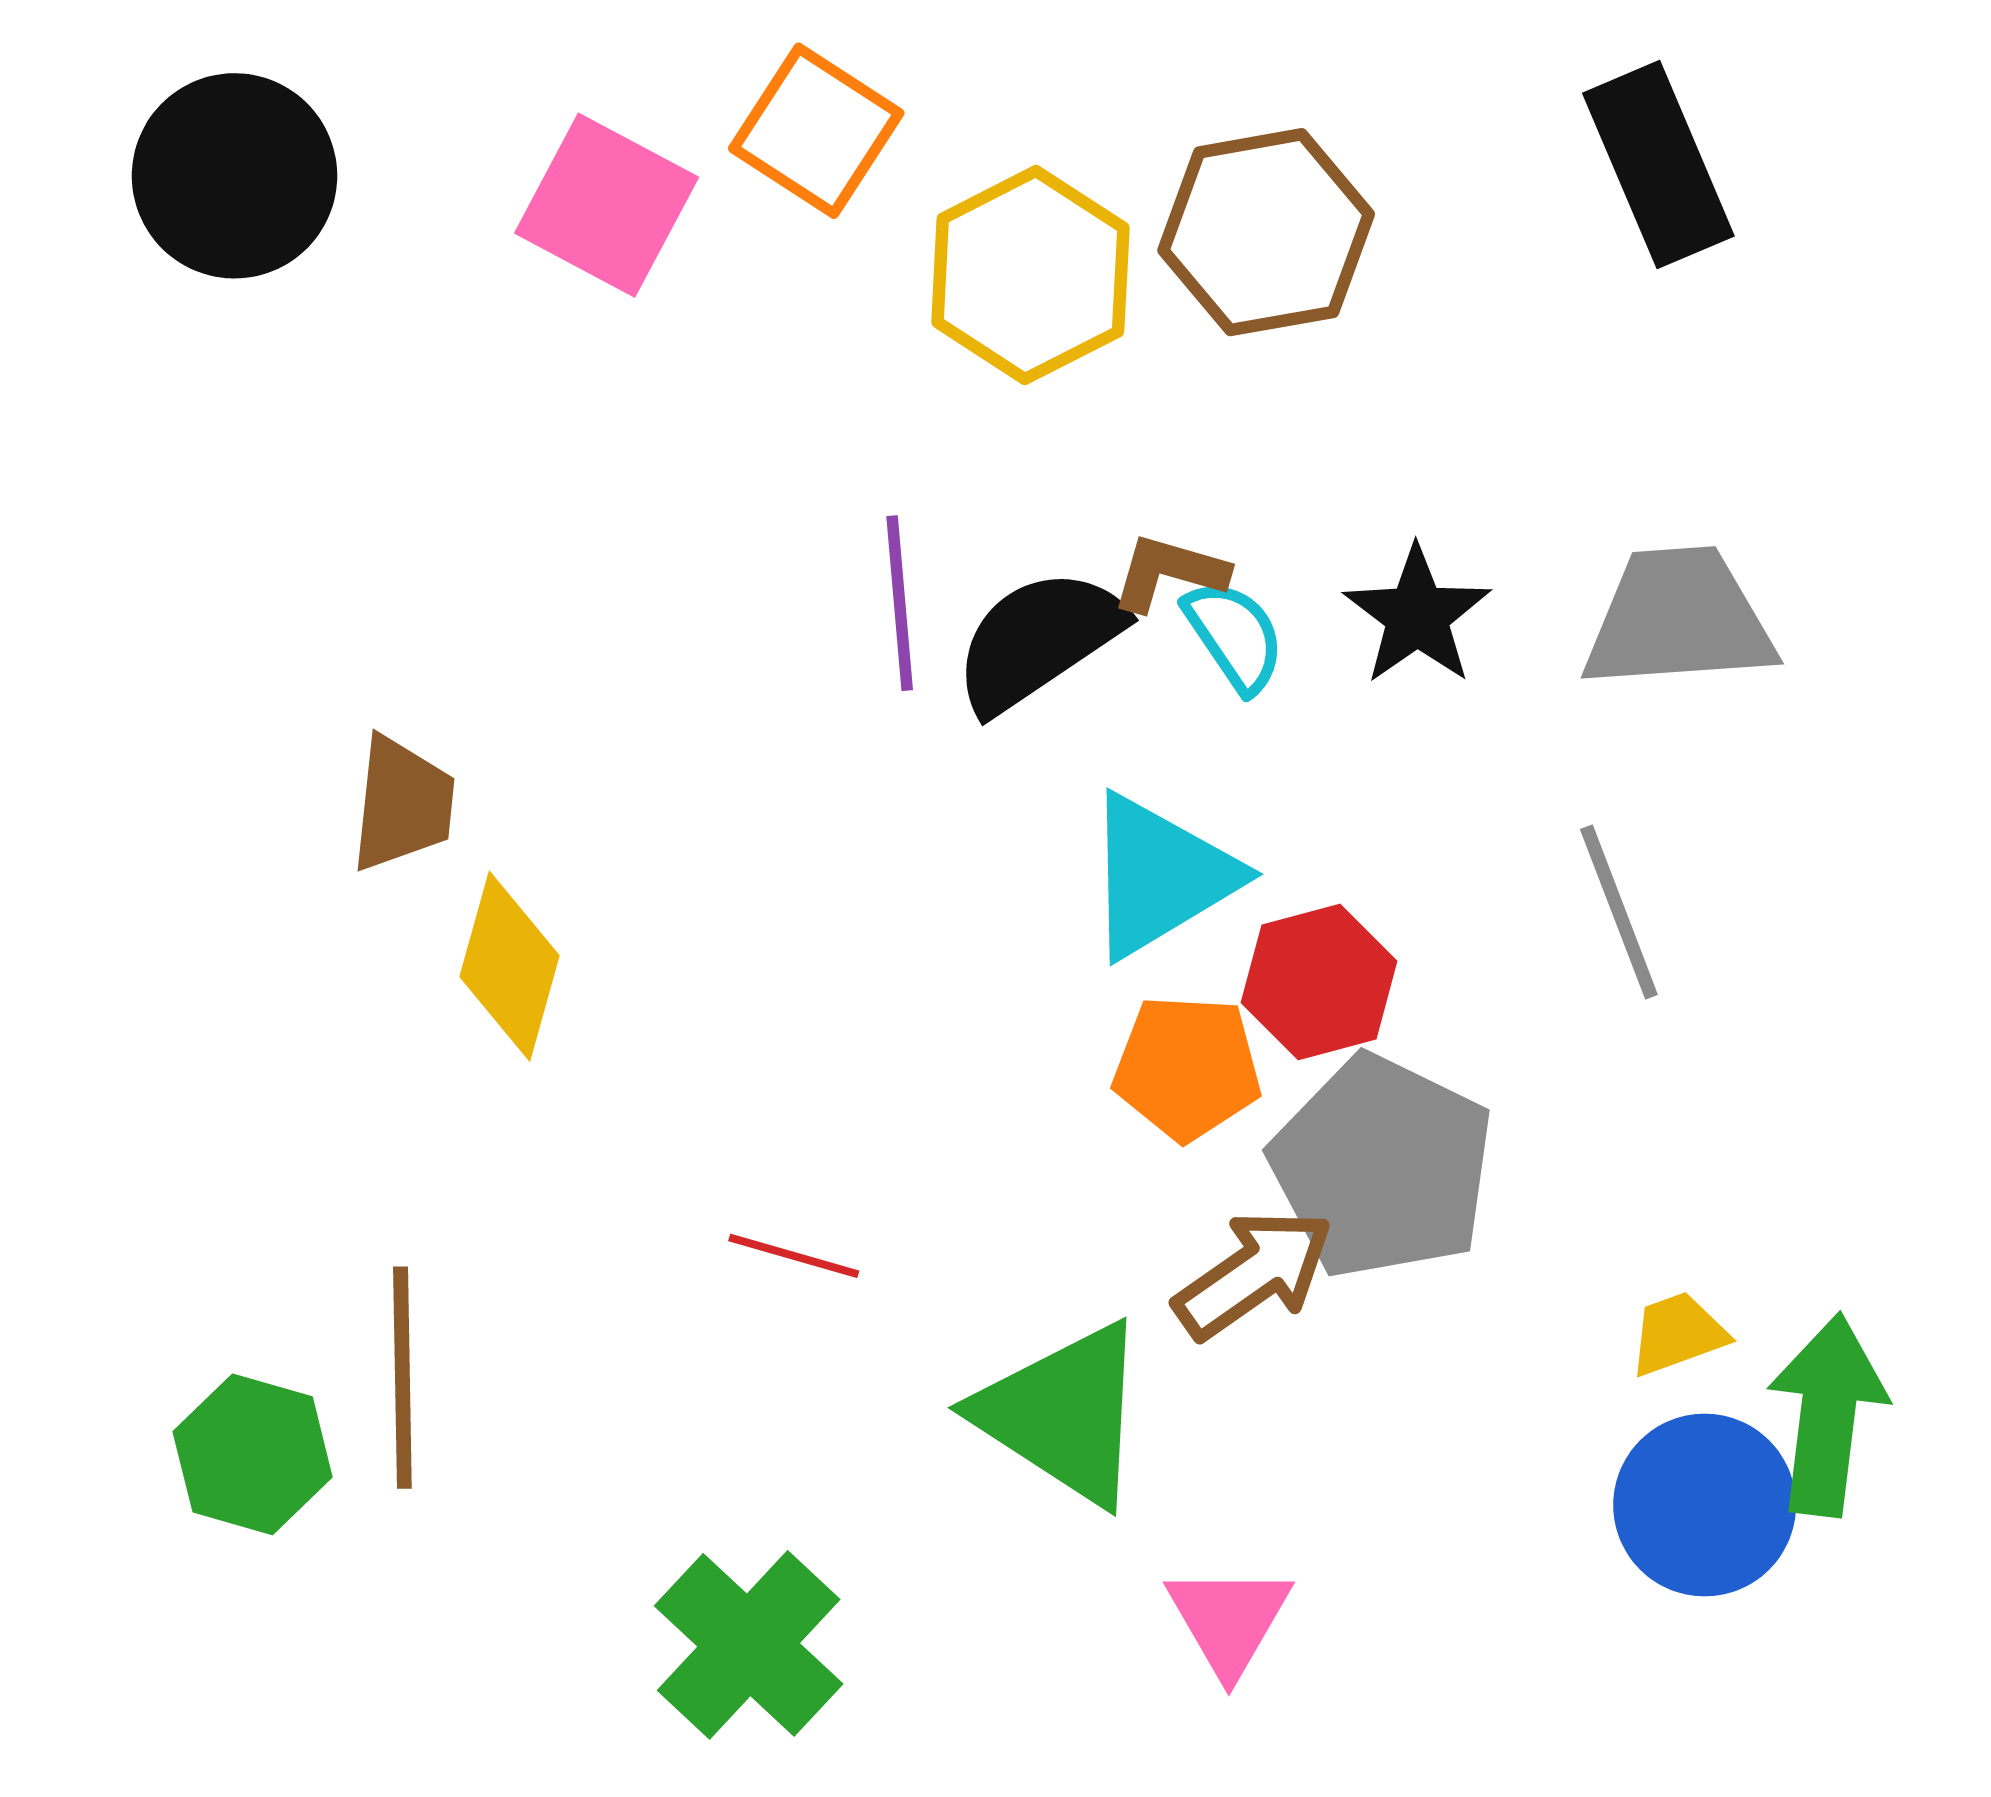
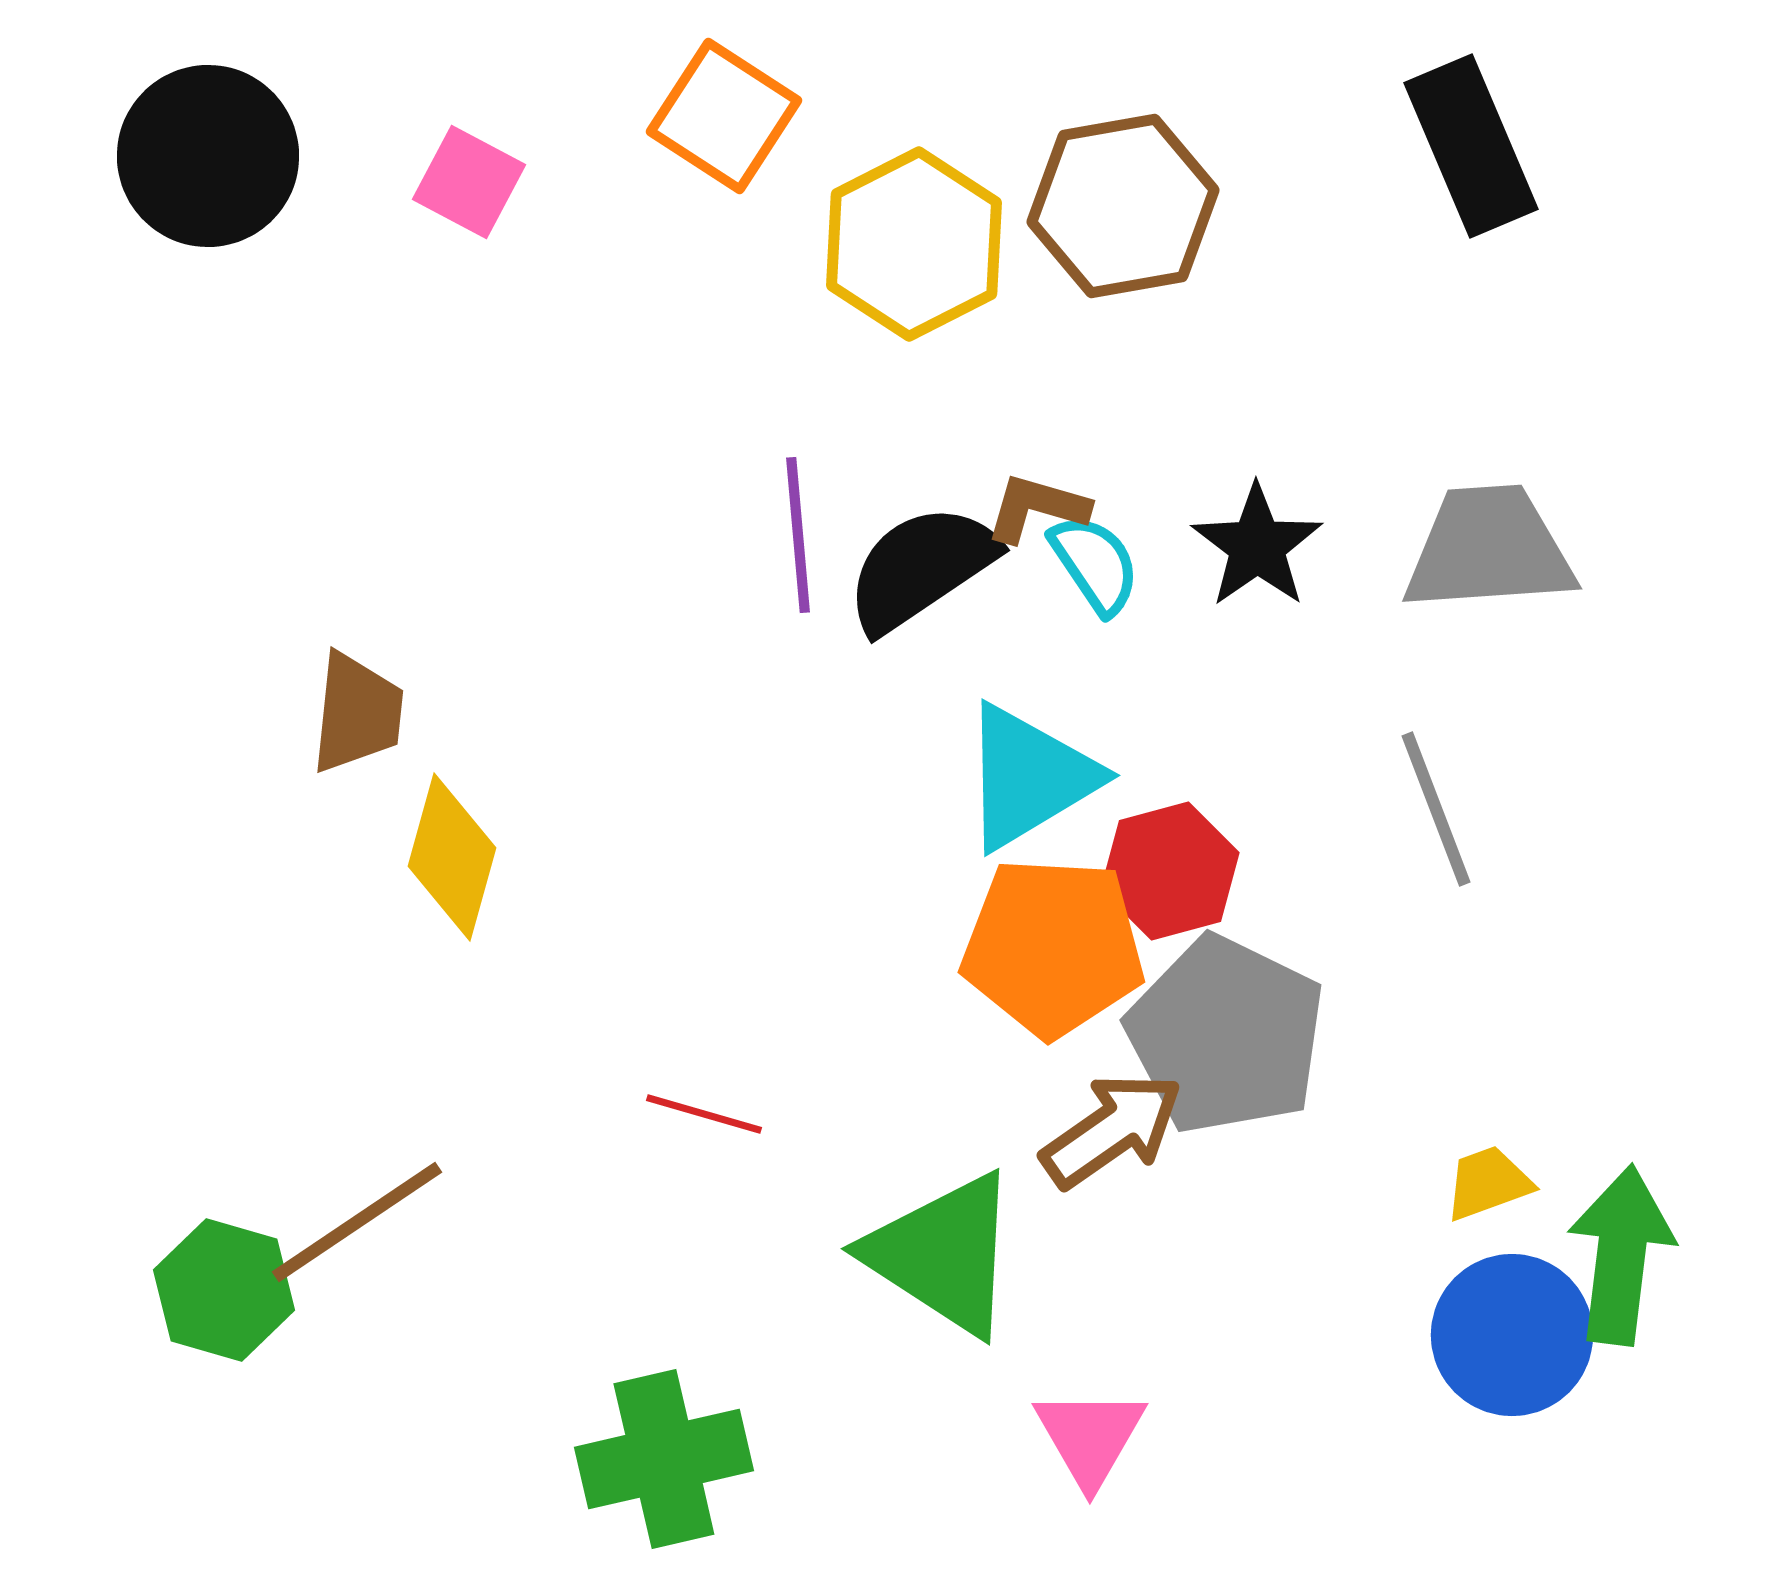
pink square: (607, 205) -> (469, 182), moved, size x0.7
orange pentagon: (1187, 1068) -> (1053, 947), size x1.4
brown line: (402, 1378) -> (357, 1222), turned 57
green cross: (749, 1645) -> (664, 1459), turned 34

